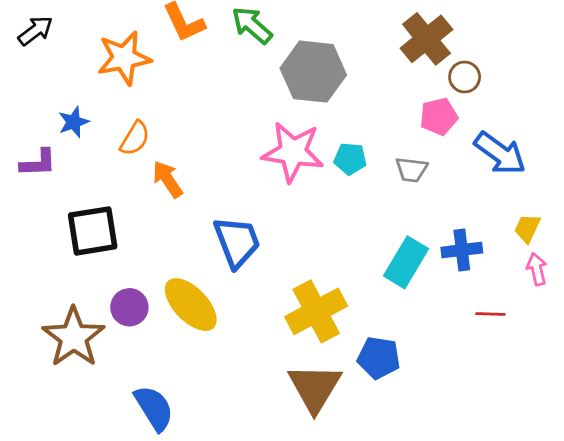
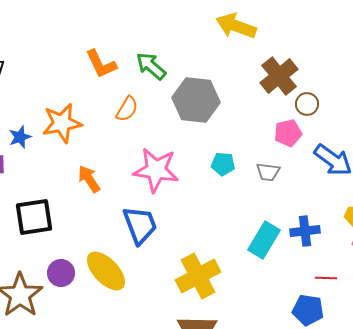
orange star: (124, 58) -> (62, 123), moved
orange semicircle: (135, 138) -> (127, 109), moved
pink star: (293, 152) -> (156, 170), moved
blue pentagon: (379, 358) -> (308, 310), moved

